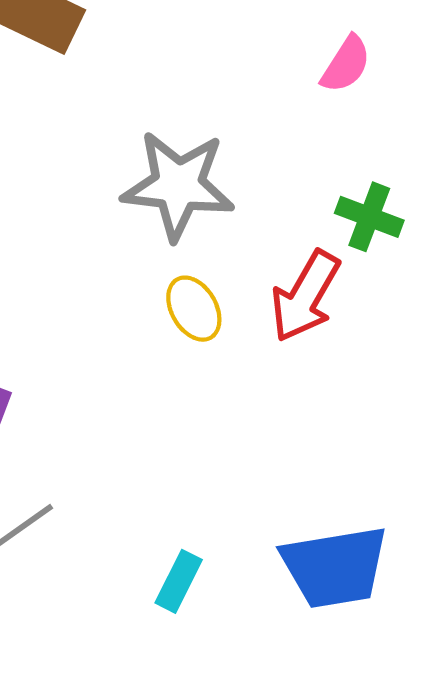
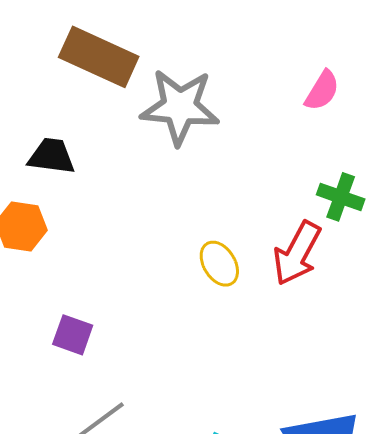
gray star: (178, 185) -> (180, 107), moved

